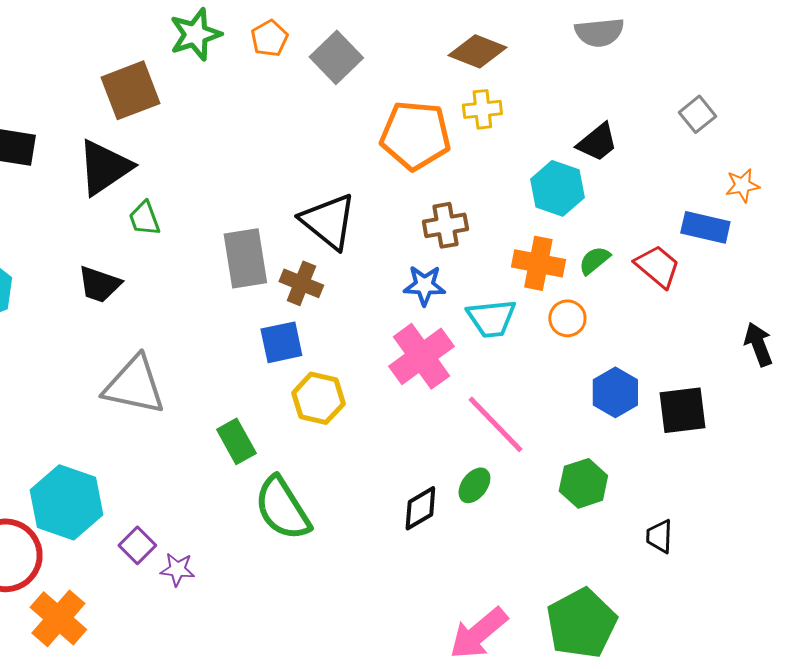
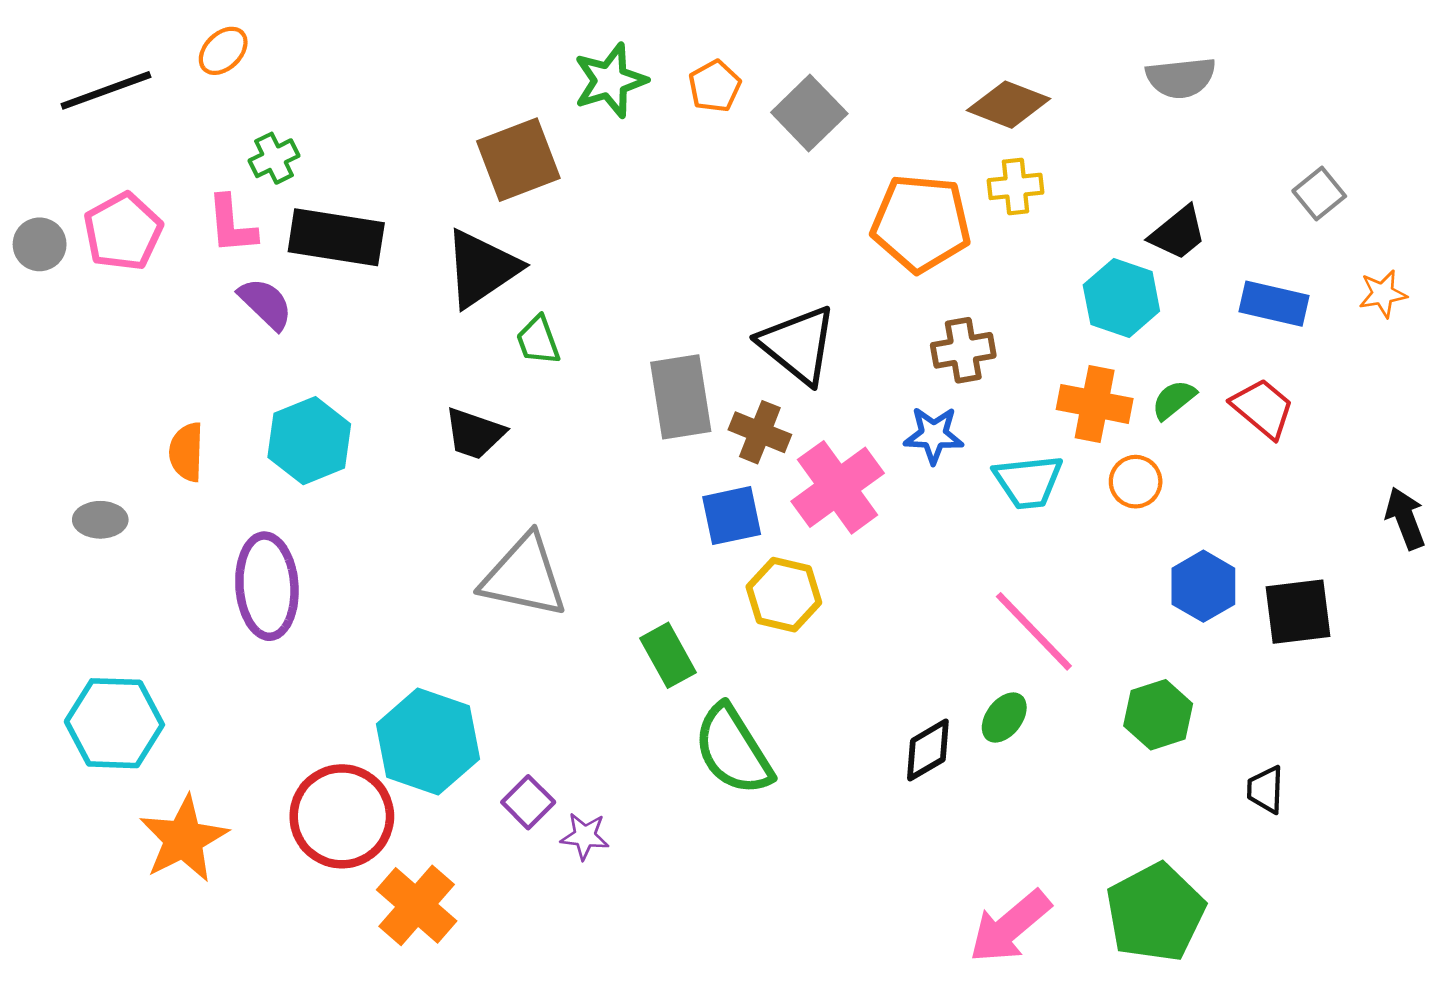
blue rectangle: (705, 227) -> (1274, 304), moved
pink cross: (421, 356) -> (838, 487), moved

